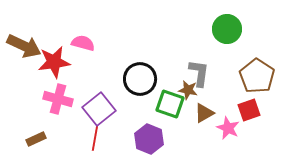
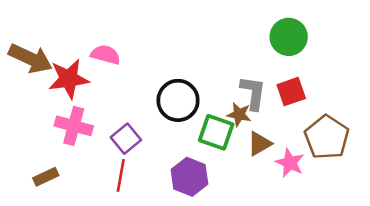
brown pentagon: (257, 76) -> (327, 137), moved
purple square: (99, 109) -> (126, 139), size x0.7
red square: (249, 110) -> (291, 92), moved

